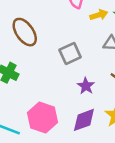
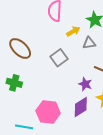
yellow arrow: (99, 15) -> (73, 31), moved
purple star: (86, 86) -> (85, 84), moved

